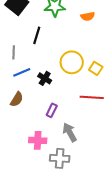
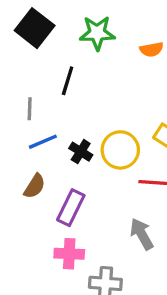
yellow circle: (72, 62) -> (120, 150), moved
purple rectangle: (52, 110) -> (71, 208), moved, size x1.5
gray arrow: (70, 132) -> (142, 234), moved

